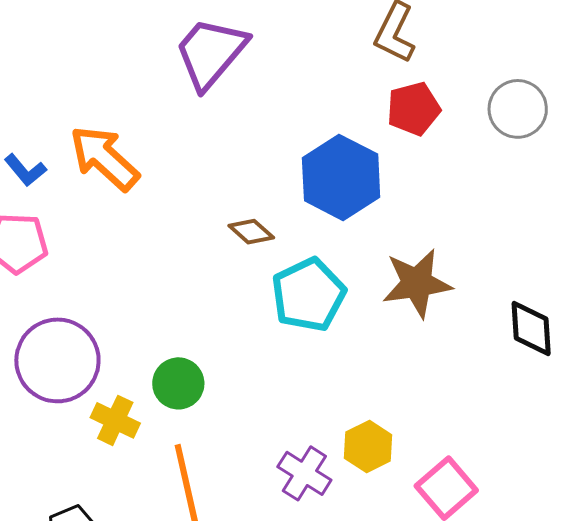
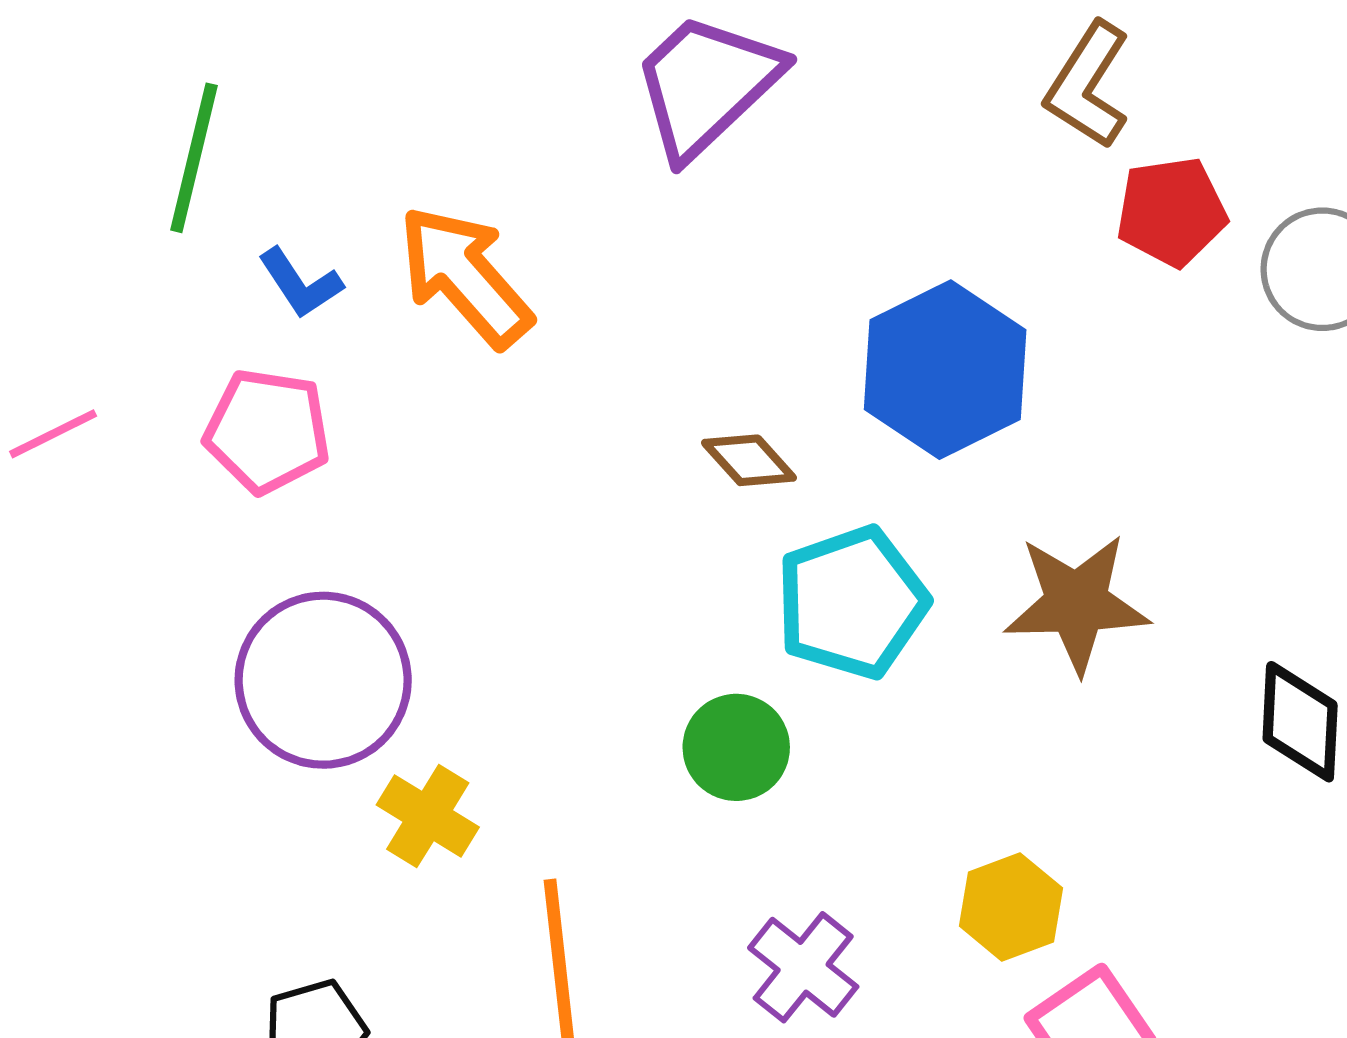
red pentagon: (413, 109) -> (1171, 212), moved
green circle: (178, 383) -> (736, 747), moved
yellow hexagon: (368, 446) -> (1011, 907), moved

